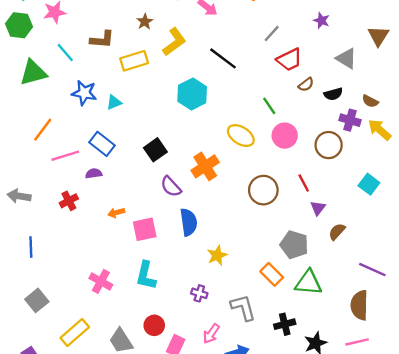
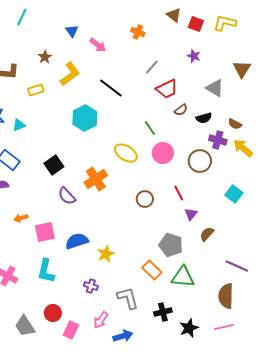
yellow rectangle: (134, 61) -> (36, 90), size x0.7
brown circle: (263, 190) -> (145, 199), size x0.7
blue semicircle: (189, 222) -> (77, 241), moved, turned -100

